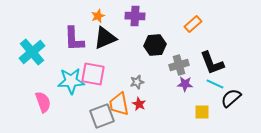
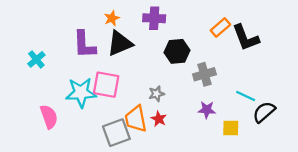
cyan cross: (32, 52) -> (36, 59), size x0.6
black L-shape: (212, 63) -> (246, 38), moved
purple star: (185, 84) -> (207, 110), moved

